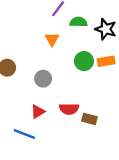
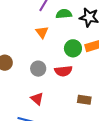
red semicircle: (69, 109) -> (63, 71), moved
red triangle: (38, 112) -> (37, 99), turned -40

